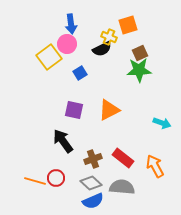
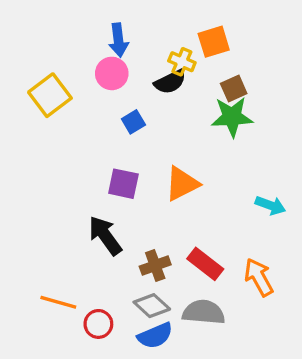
yellow square: (49, 57) -> (50, 95), moved
red circle: (56, 178) -> (98, 324), moved

